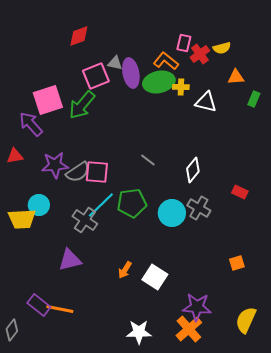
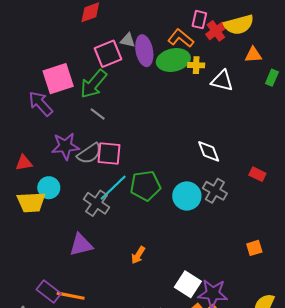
yellow semicircle: (222, 48) -> (239, 25), size x1.6
red triangle: (15, 156) -> (24, 163), moved
gray line: (148, 160) -> (98, 114), moved
white diamond: (193, 170) -> (209, 151), turned -60
white square: (155, 277) -> (188, 284), moved

